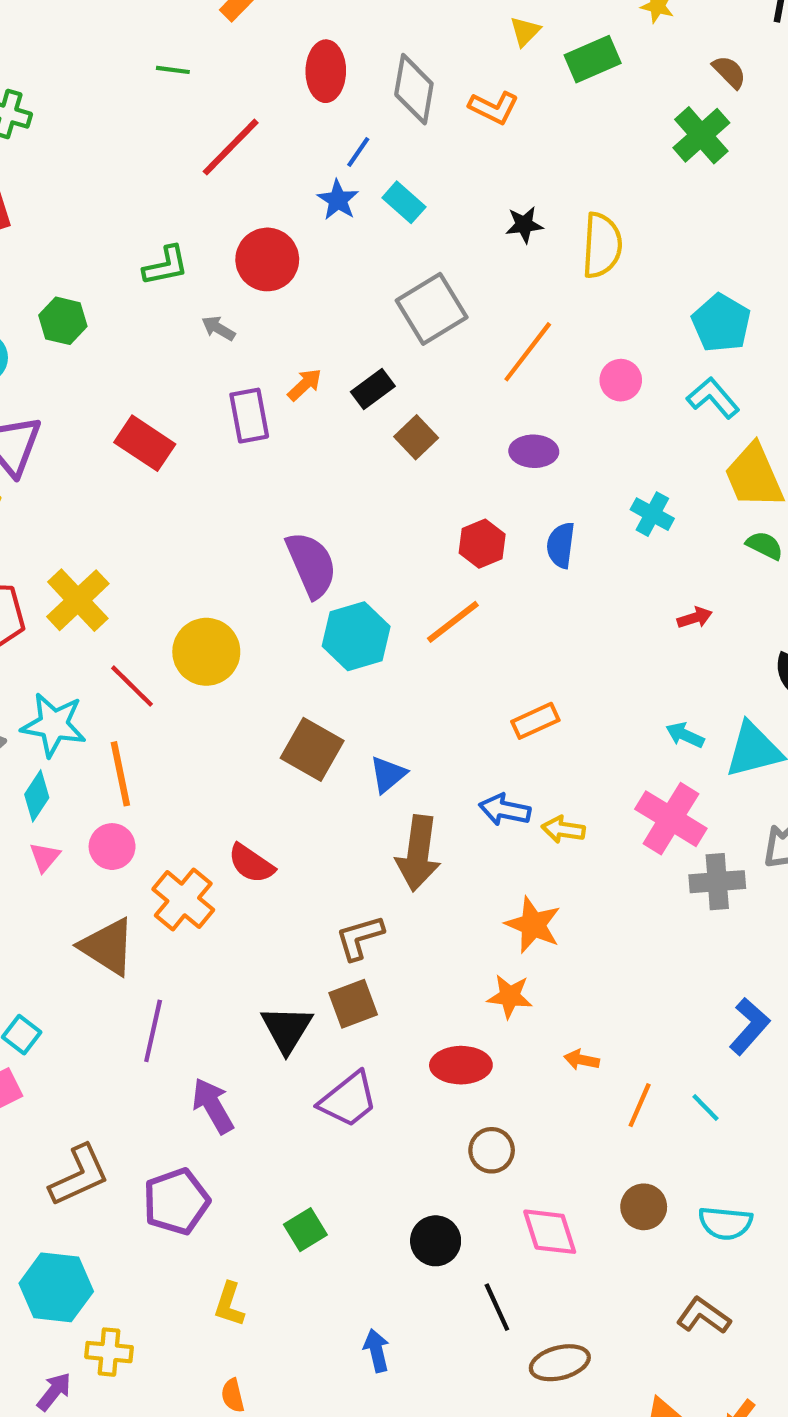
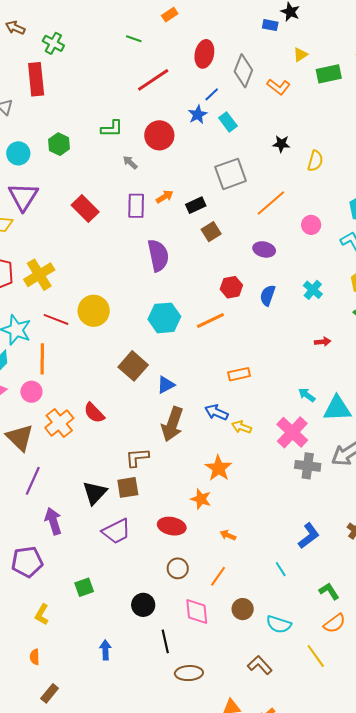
yellow semicircle: (602, 245) -> (315, 161), size x0.7
purple semicircle: (311, 565) -> (158, 255), moved
red line: (132, 686) -> (56, 319), turned -35
orange line: (640, 1105) -> (218, 576), moved

